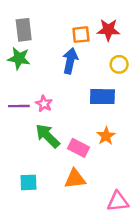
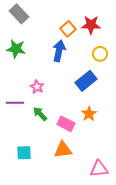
gray rectangle: (24, 30) -> (19, 14), moved, turned -36
orange square: (81, 35) -> (68, 29), turned -35
blue rectangle: (102, 97) -> (86, 81), turned -40
purple line: (19, 106) -> (15, 103), moved
green arrow: (48, 136) -> (40, 114), size x0.7

